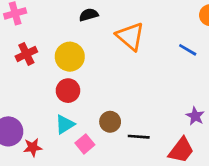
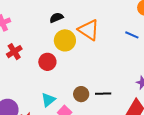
yellow circle: (70, 57) -> (65, 40), moved
red circle: (68, 91) -> (47, 62), moved
black line: (139, 137) -> (103, 94), moved

